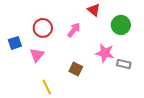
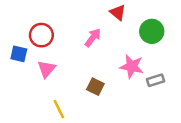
red circle: (43, 28) -> (41, 35), moved
blue square: (15, 43) -> (19, 54), turned 32
gray rectangle: (124, 64) -> (155, 80), turned -32

